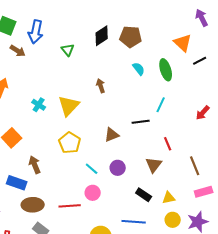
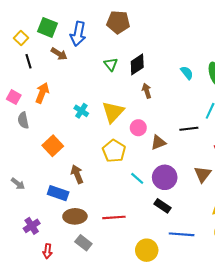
black diamond: (102, 36) -> (137, 64), moved
brown pentagon: (131, 37) -> (118, 22), moved
green triangle: (68, 50) -> (111, 64), moved
purple circle: (118, 168) -> (165, 177), size x1.5
pink circle: (93, 193) -> (138, 128), moved
black rectangle: (144, 195) -> (163, 206), moved

